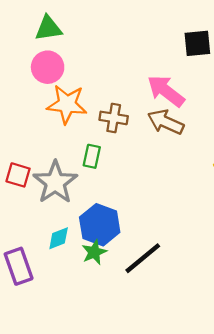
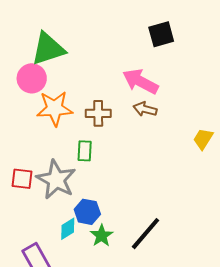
green triangle: (48, 28) -> (48, 49), moved, size x1.4
brown arrow: (166, 122) -> (145, 109), size x0.7
blue hexagon: (100, 225) -> (87, 212), moved, size x0.7

